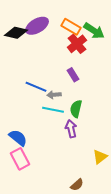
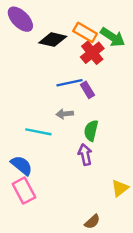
purple ellipse: (37, 26) -> (20, 19), moved, turned 75
black diamond: (16, 33) -> (53, 40), moved
blue line: (36, 87) -> (69, 83), moved, turned -35
cyan line: (53, 110) -> (38, 132), moved

